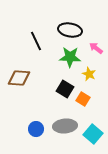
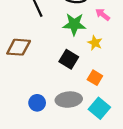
orange square: (83, 99) -> (95, 78), moved

